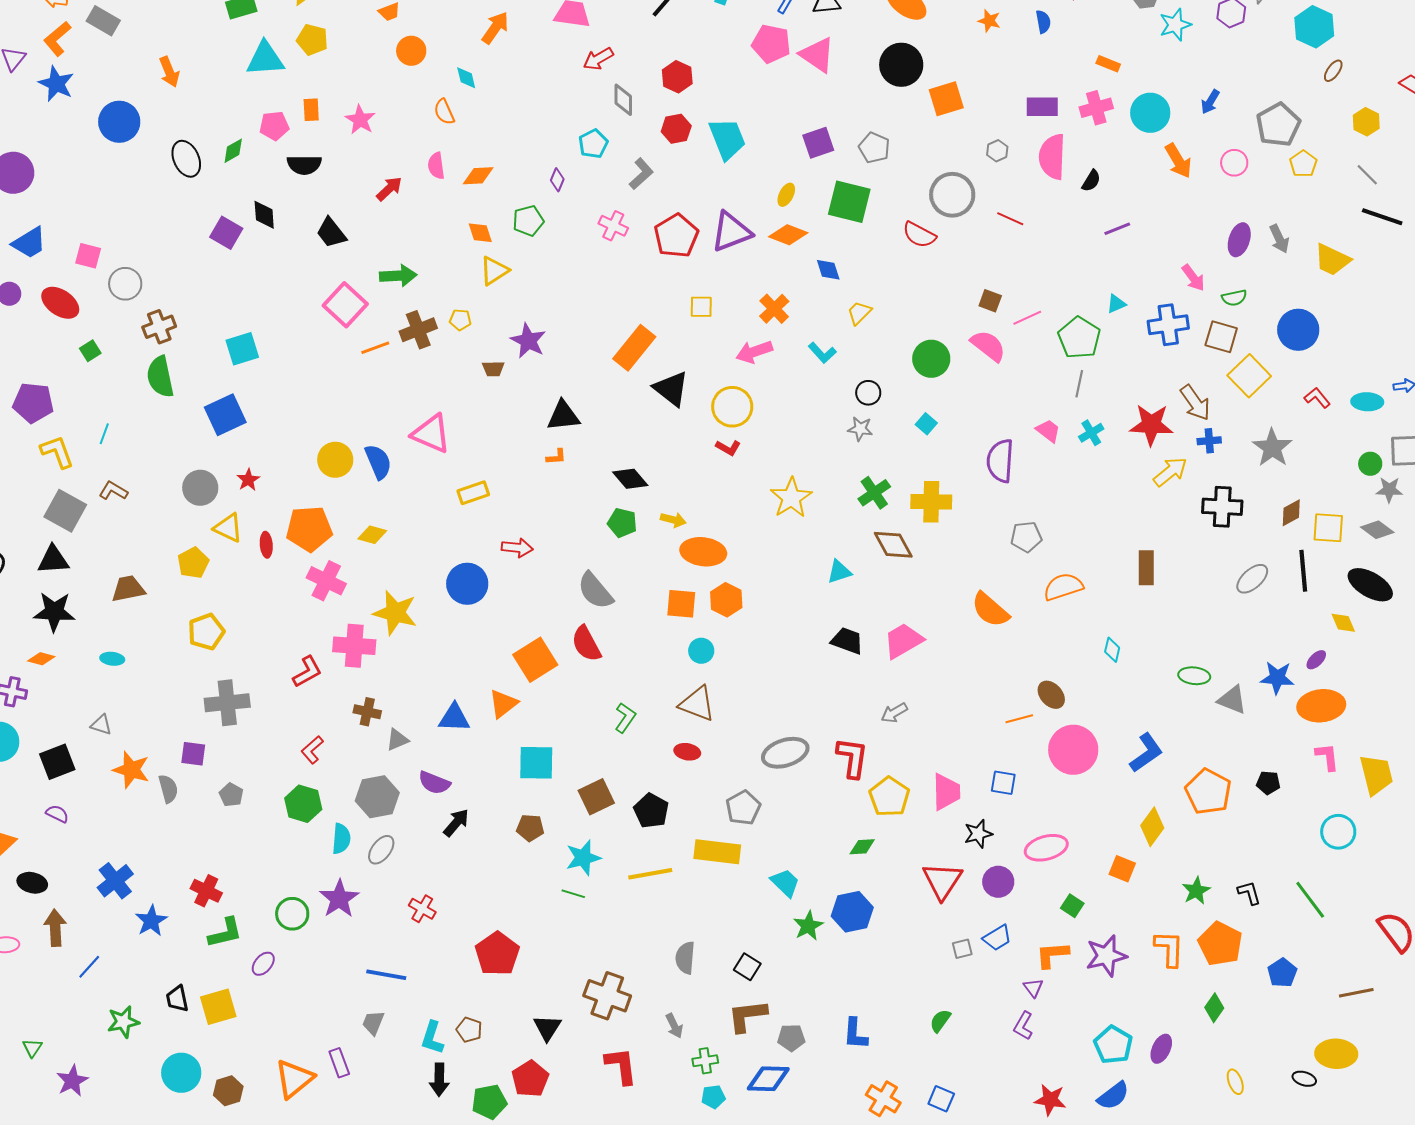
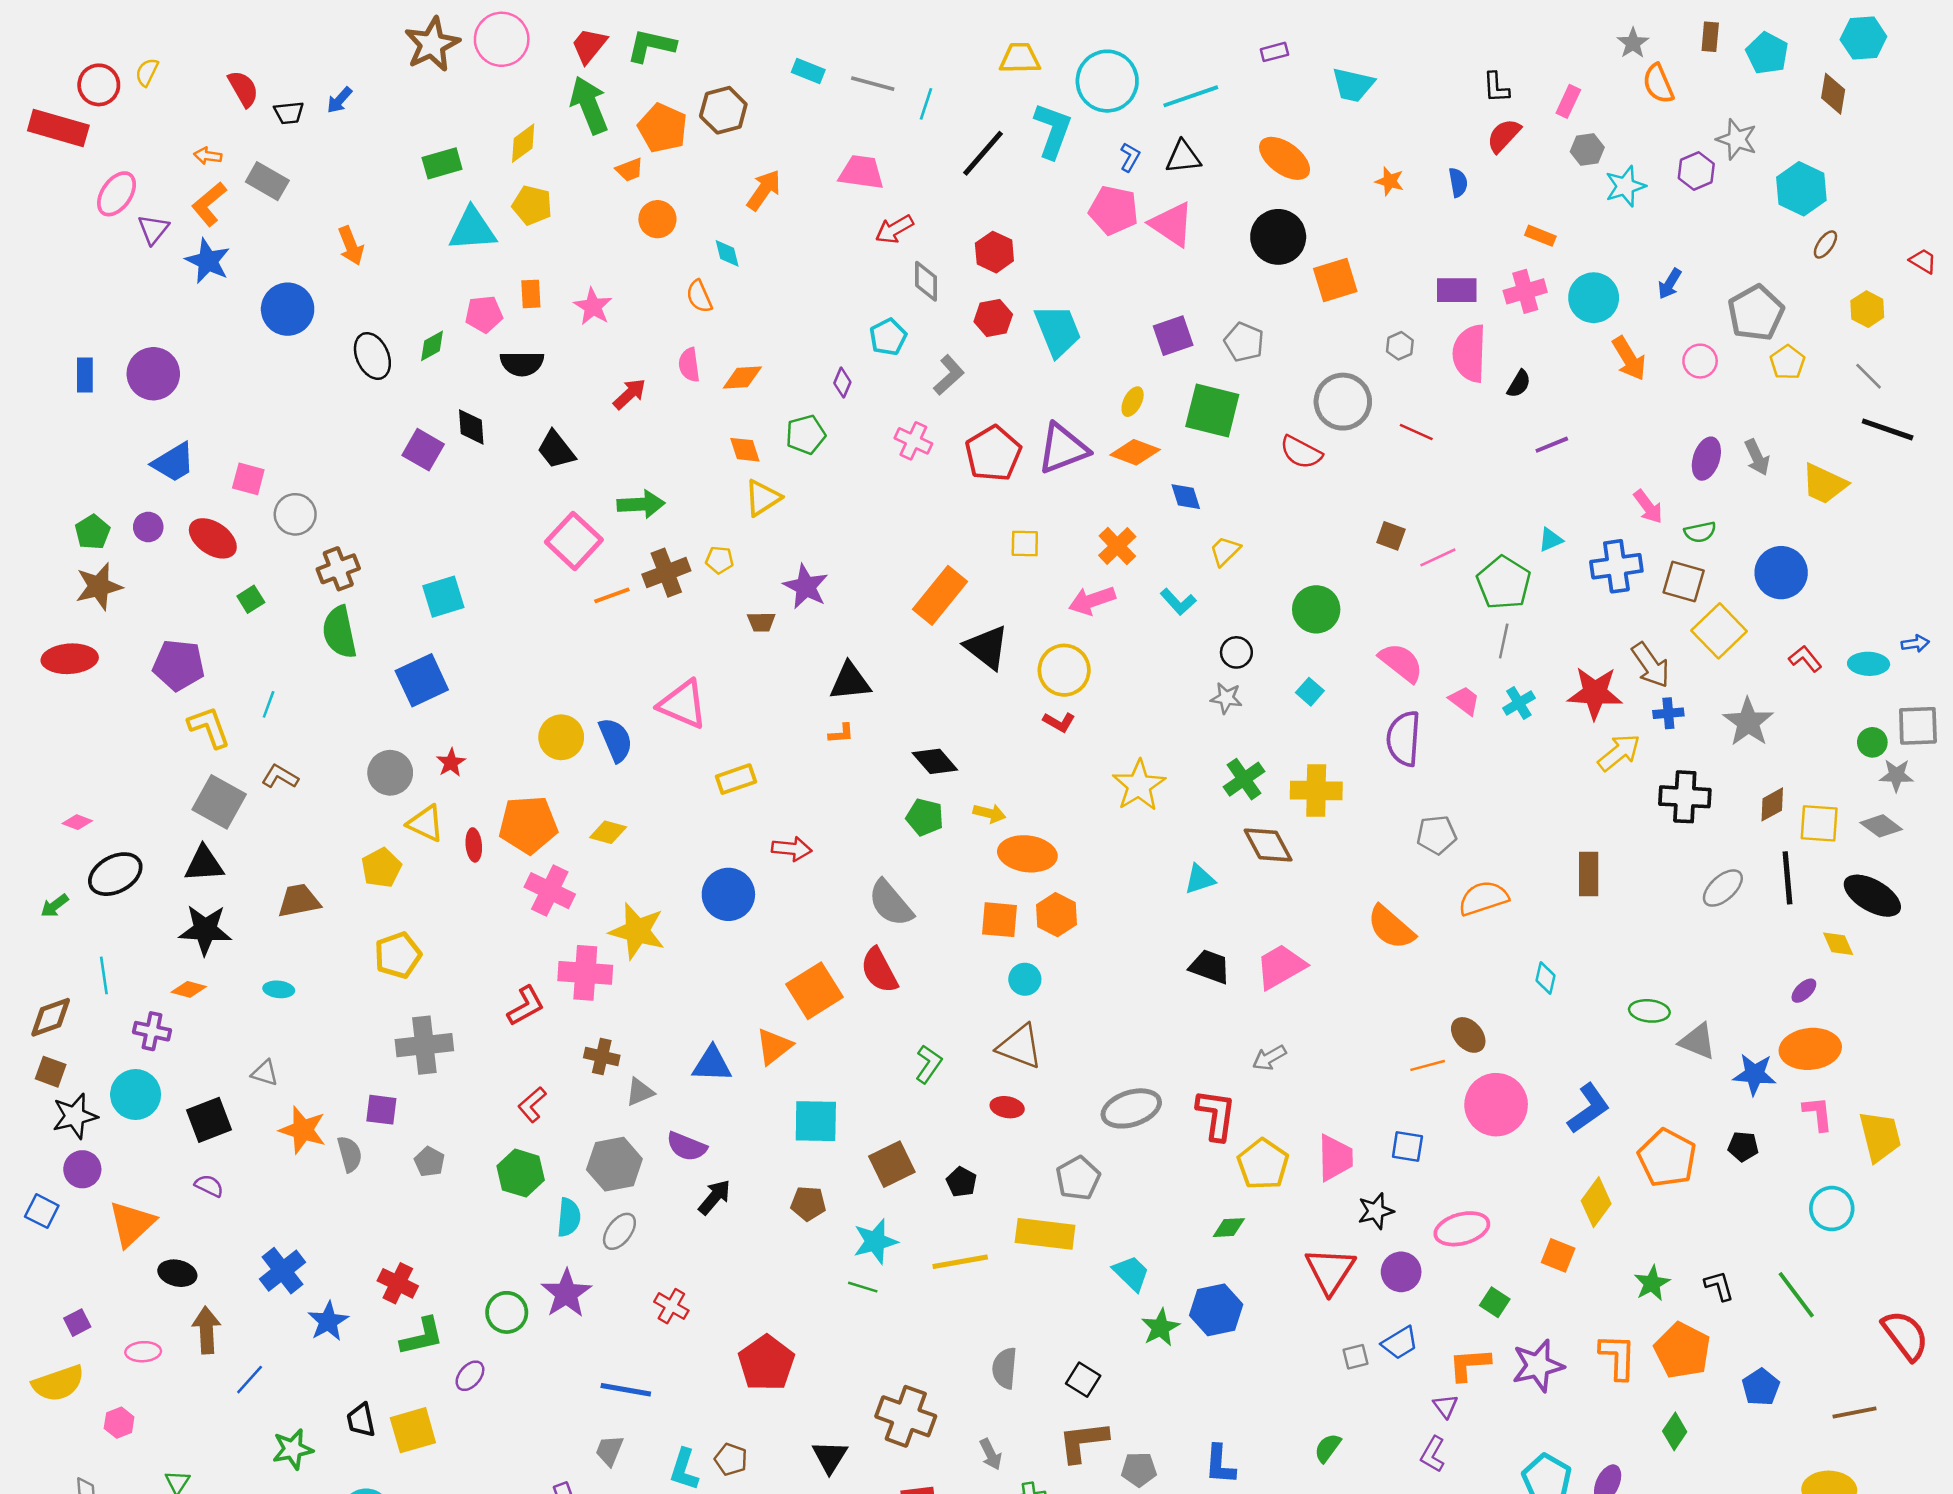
pink semicircle: (988, 346) -> (1401, 663), moved
blue star: (1277, 678) -> (1755, 1074), moved
black pentagon: (651, 811) -> (962, 1182), size x0.7

